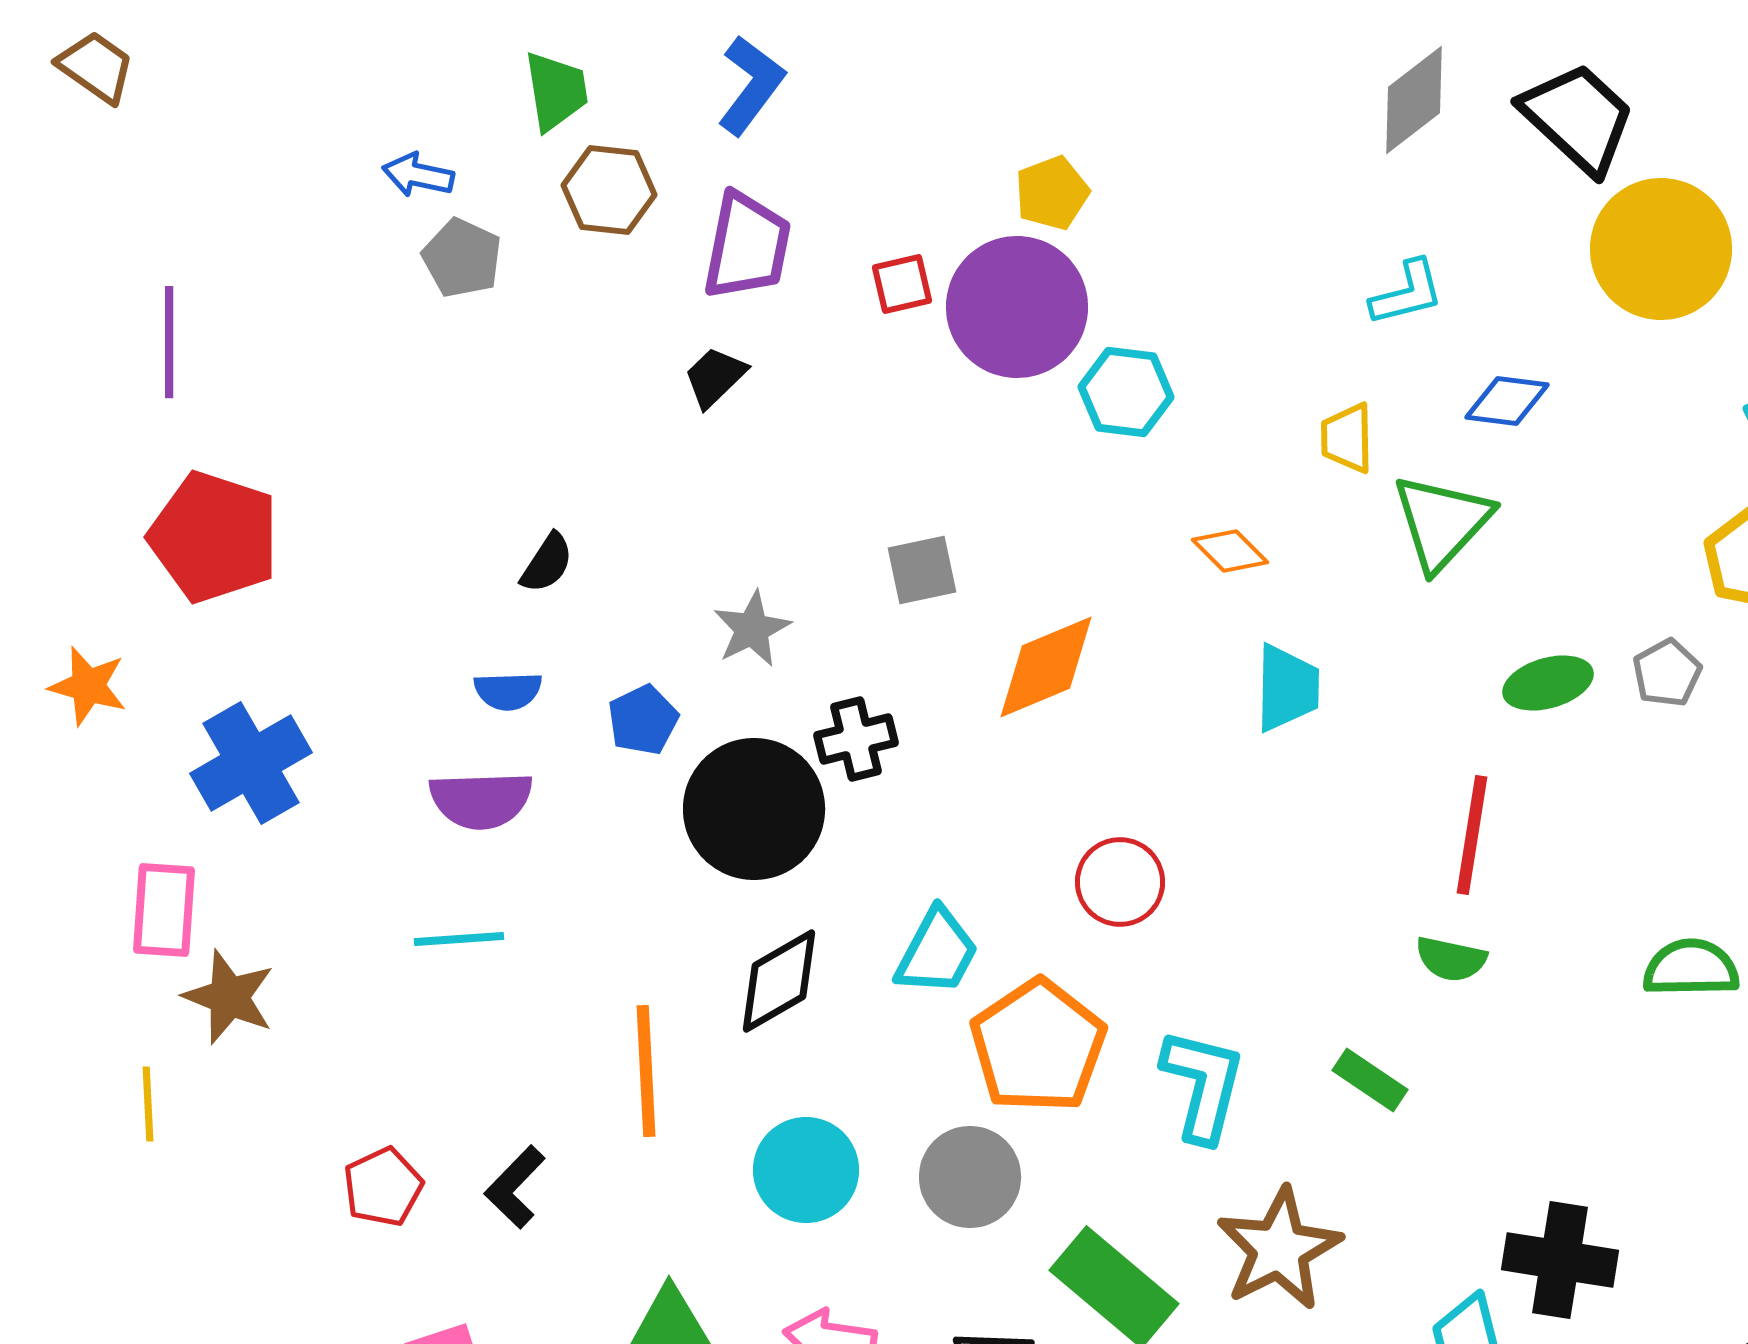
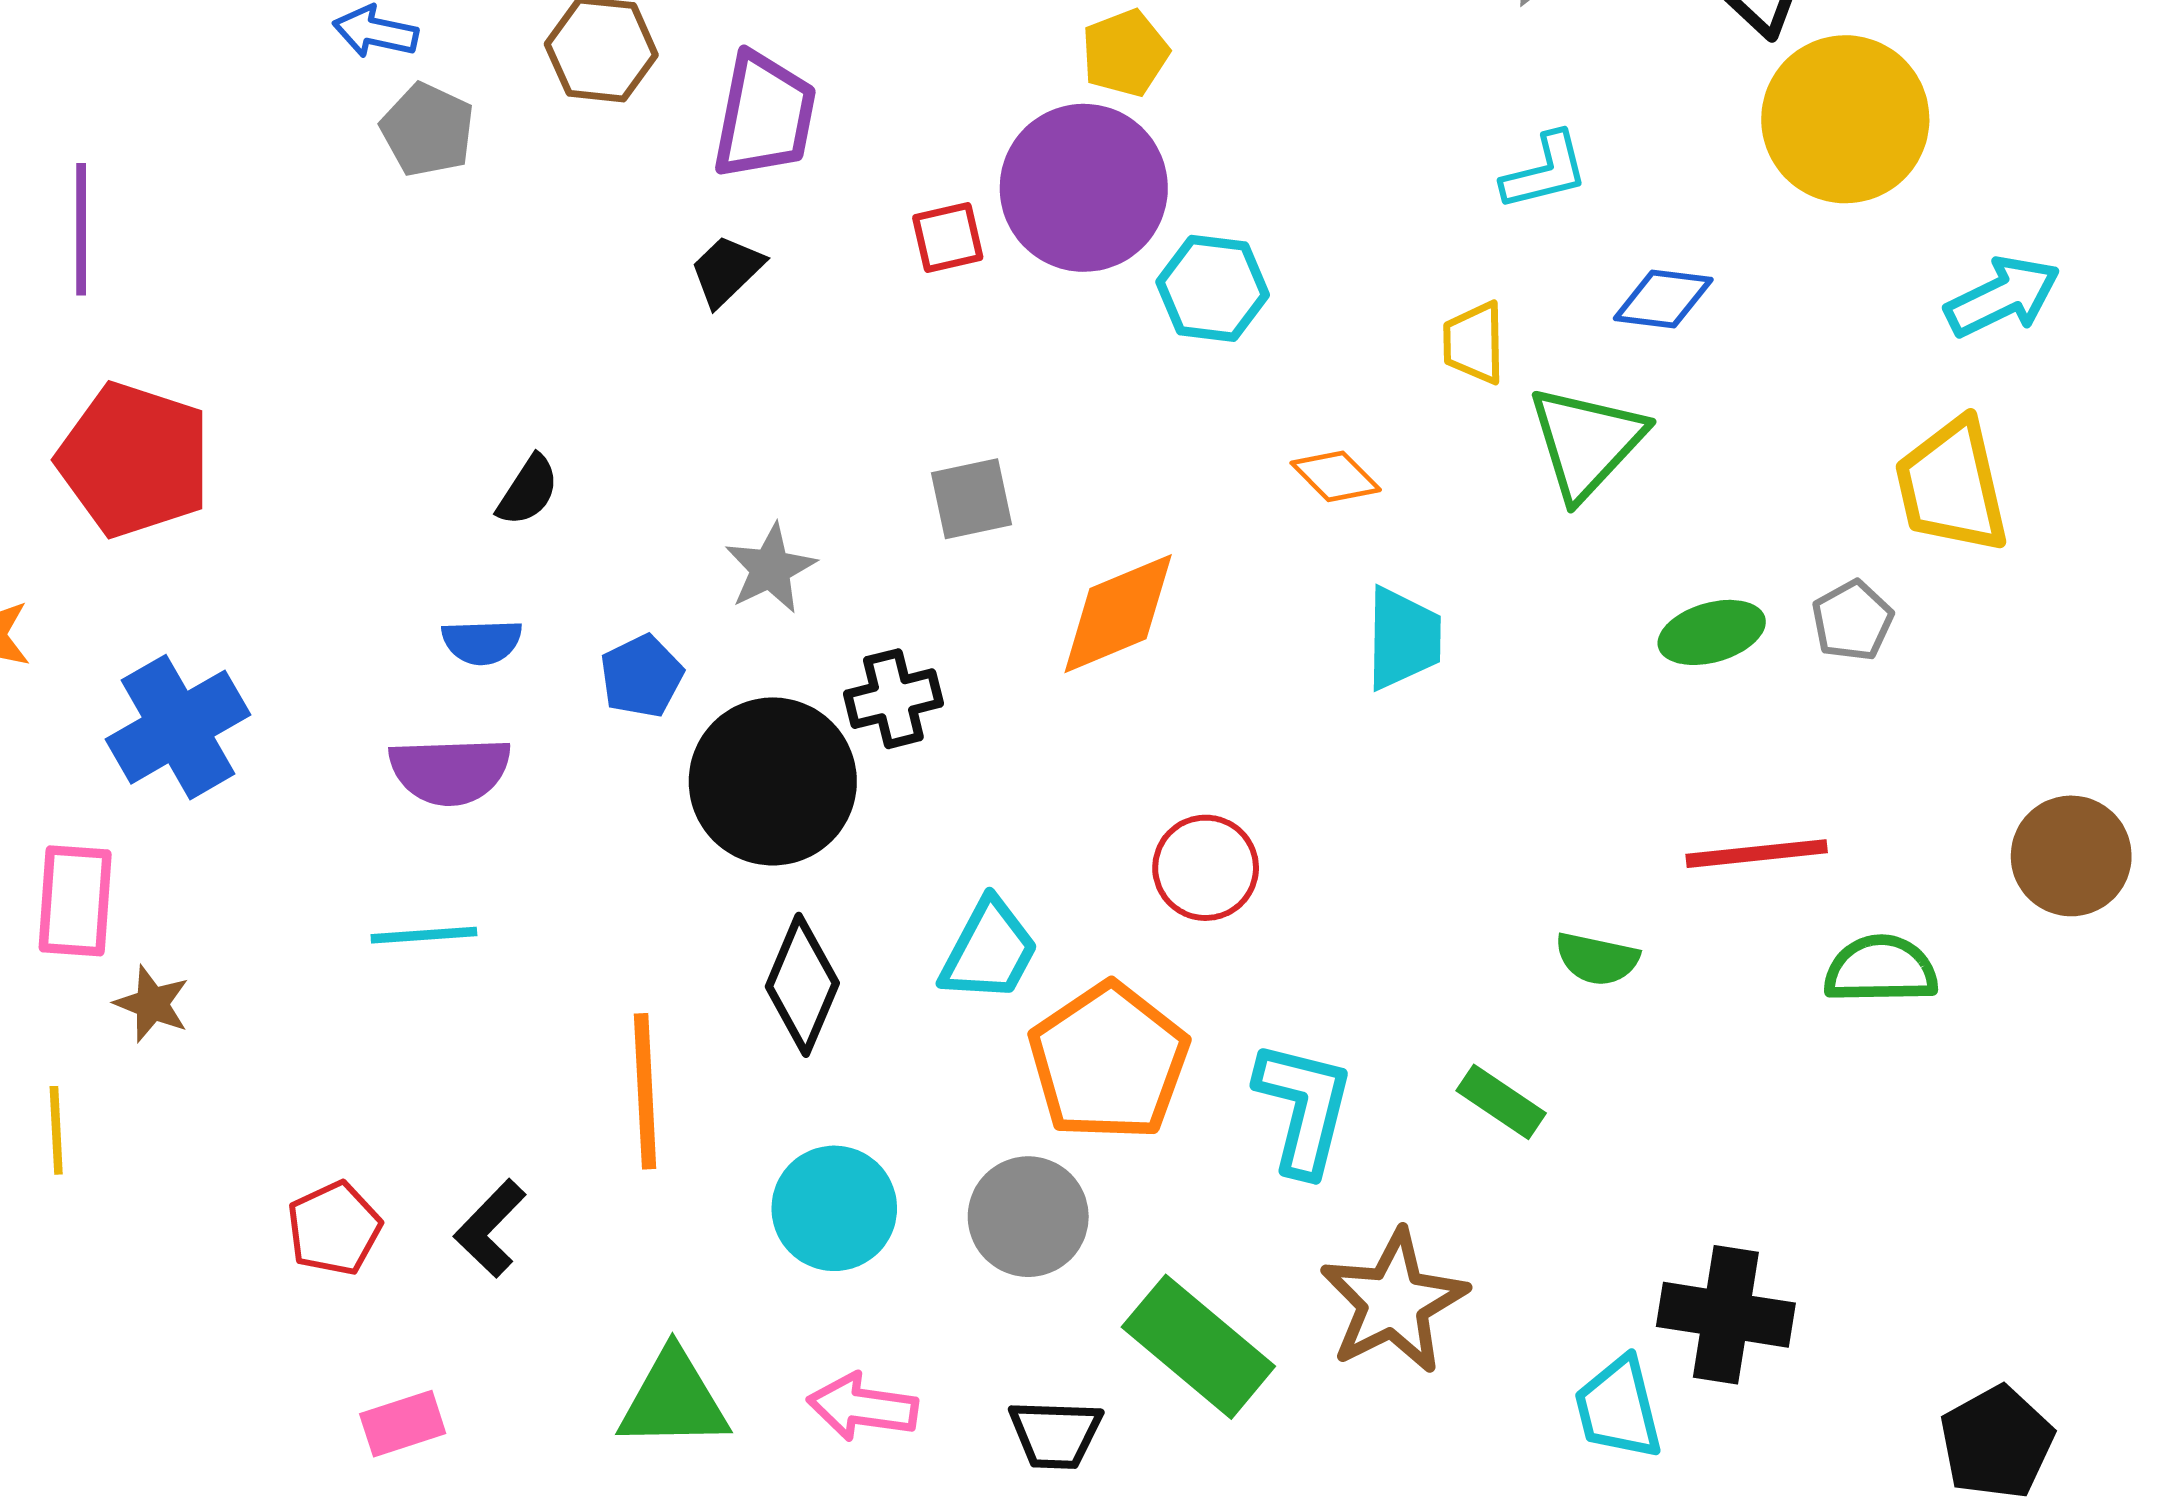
red square: (902, 284) -> (948, 238), moved
red line: (1472, 835) -> (1757, 854), moved, turned 75
black diamond: (779, 981) -> (802, 985), turned -37
brown star: (229, 997) -> (152, 1004), size x0.7

